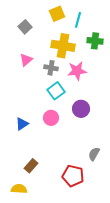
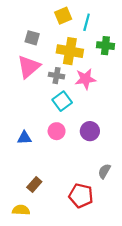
gray square: (25, 27) -> (32, 38), moved, turned -32
pink triangle: (26, 60) -> (29, 67), size x1.6
purple circle: (81, 109) -> (90, 131), moved
blue triangle: (22, 124) -> (24, 138), turned 32

